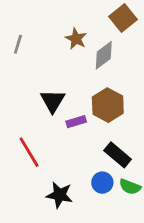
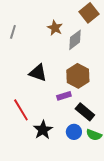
black triangle: (53, 101) -> (38, 73), turned -42
purple rectangle: (76, 122) -> (64, 96), moved
black star: (59, 195) -> (43, 130), moved, turned 30

